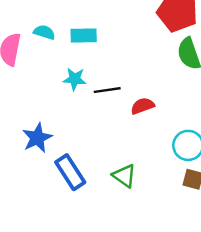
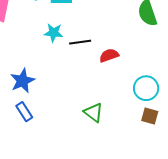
blue rectangle: (70, 172) -> (24, 112), moved, size x0.7

